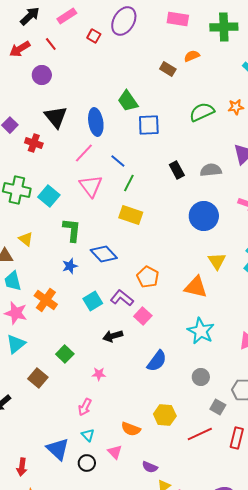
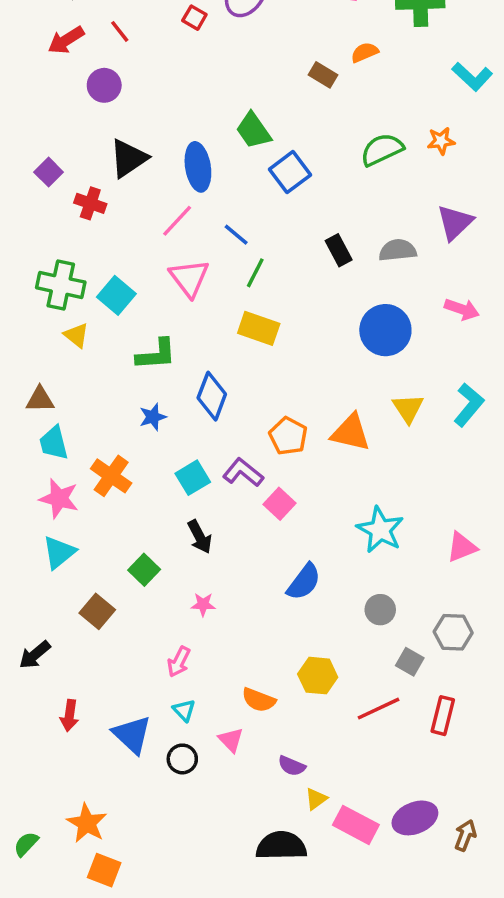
black triangle: (56, 117) -> (128, 158), turned 35
blue square: (149, 125) -> (290, 172), turned -35
green L-shape: (72, 230) -> (156, 354), turned 80
yellow triangle: (26, 239) -> (76, 335), moved
blue diamond: (104, 254) -> (212, 396), turned 64
orange triangle: (196, 287) -> (351, 433), moved
black arrow: (113, 336) -> (200, 537), moved, turned -102
red arrow: (22, 467) -> (69, 716), moved

